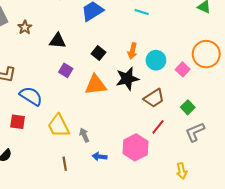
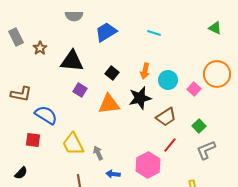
black triangle: (58, 41) -> (72, 61), size x1.4

